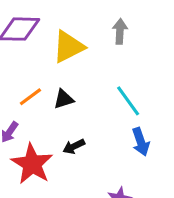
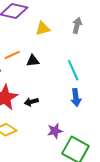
yellow triangle: (68, 47) -> (43, 28), size x0.7
black arrow: (74, 146) -> (31, 102), moved

